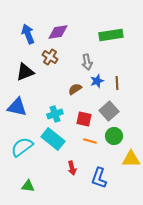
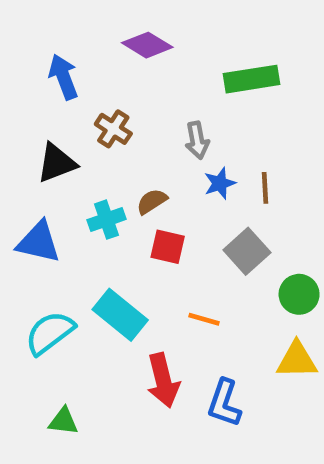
purple diamond: (58, 32) -> (147, 45), moved, turned 40
brown semicircle: (75, 89) -> (152, 201), moved
cyan cross: (55, 114) -> (106, 220), moved
red square: (84, 119) -> (168, 247), moved
green circle: (114, 136) -> (299, 294), moved
red arrow: (72, 168) -> (163, 380), size x1.6

